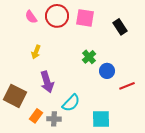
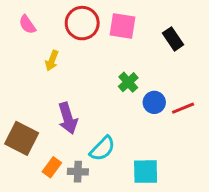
pink semicircle: (31, 17) -> (27, 25), moved
yellow arrow: (36, 52) -> (52, 61), moved
red line: (127, 86) -> (183, 108), moved

